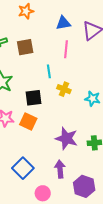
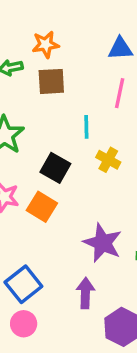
orange star: (26, 11) -> (46, 44), moved
black square: (34, 98) -> (55, 168), turned 30
pink circle: (43, 193) -> (24, 324), moved

